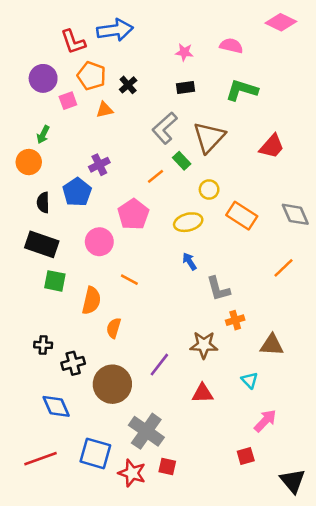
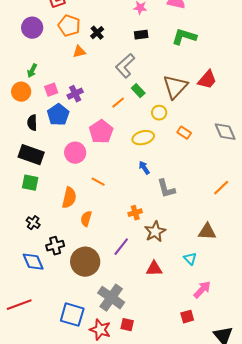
pink square: (68, 101) -> (51, 90), moved
brown triangle: (209, 137) -> (175, 87), moved
orange rectangle: (242, 216) -> (184, 133), size x0.6
orange line: (284, 268) -> (221, 188), moved
green square: (55, 281) -> (30, 183), moved
orange cross: (235, 320) -> (135, 213), moved
black cross: (43, 345) -> (33, 223), moved, turned 32
brown star: (204, 345) -> (155, 232), turned -30
blue diamond: (56, 406) -> (33, 262), moved
red line: (41, 459) -> (19, 305), moved

